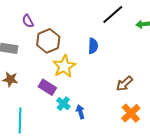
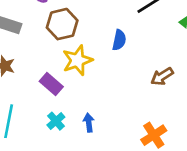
brown arrow: (124, 84) -> (162, 76), moved
cyan cross: (63, 104) -> (56, 121), moved

